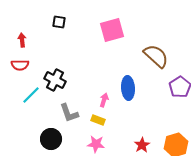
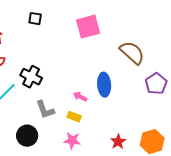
pink arrow: (104, 100) -> (80, 97), turned -80

